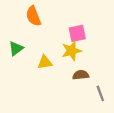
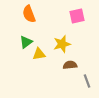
pink square: (77, 33) -> (77, 16), moved
green triangle: (16, 48) -> (26, 42), moved

